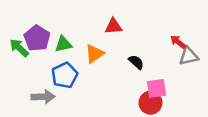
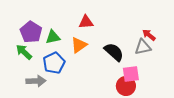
red triangle: (113, 26) -> (86, 22), moved
green arrow: (19, 48) -> (24, 52), moved
gray triangle: (189, 56) -> (143, 47), moved
black semicircle: (136, 62) -> (114, 52), size x1.5

